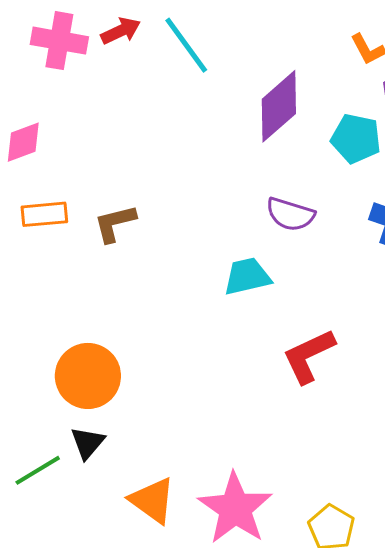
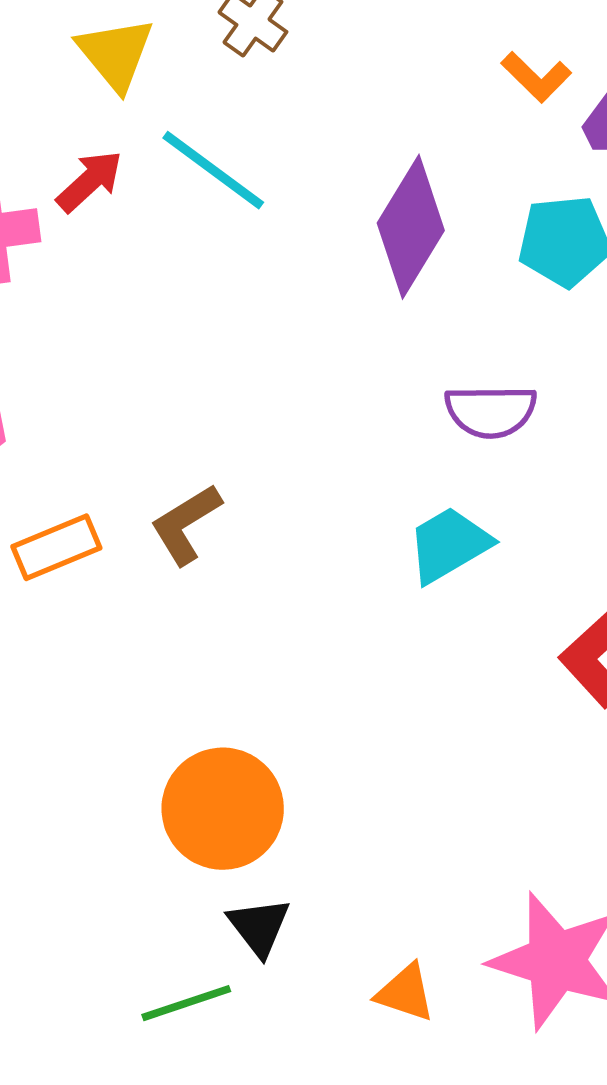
green line: (38, 470) -> (186, 1003), turned 30
orange triangle: (152, 500) -> (405, 993), size x0.7

